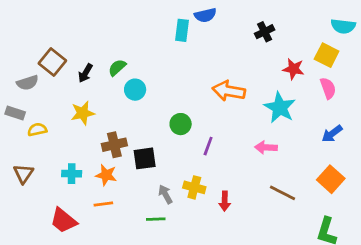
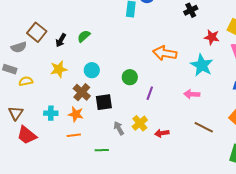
cyan circle: (135, 90) -> (92, 70), moved
brown cross: (114, 145) -> (82, 92), turned -36
yellow cross: (194, 187) -> (140, 123), turned 35
red arrow: (225, 201) -> (162, 133), turned 80
green line: (156, 219) -> (102, 150), moved
red trapezoid: (63, 220) -> (27, 135), moved

